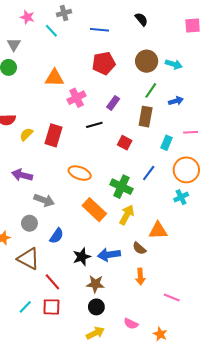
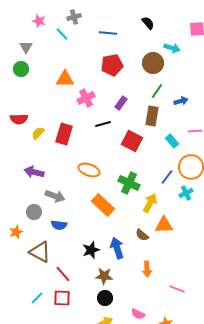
cyan arrow: (174, 64) -> (172, 48), moved
red square: (125, 143) -> (132, 141), size x1.5
cyan rectangle: (166, 143) -> (172, 141), turned -64
blue line: (149, 173) -> (167, 177), moved
yellow arrow: (127, 215) -> (150, 203), moved
gray circle: (29, 223) -> (34, 212), moved
blue semicircle: (57, 236) -> (59, 225), moved, turned 63
brown semicircle: (139, 248) -> (142, 235), moved
blue arrow: (109, 255) -> (117, 248), turned 80

